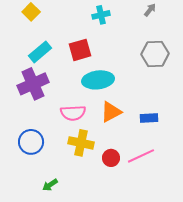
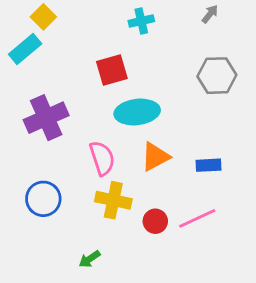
cyan rectangle: (40, 52) -> (25, 49), moved
pink semicircle: (73, 113) -> (102, 158), turned -105
green arrow: (50, 185) -> (90, 259), moved

